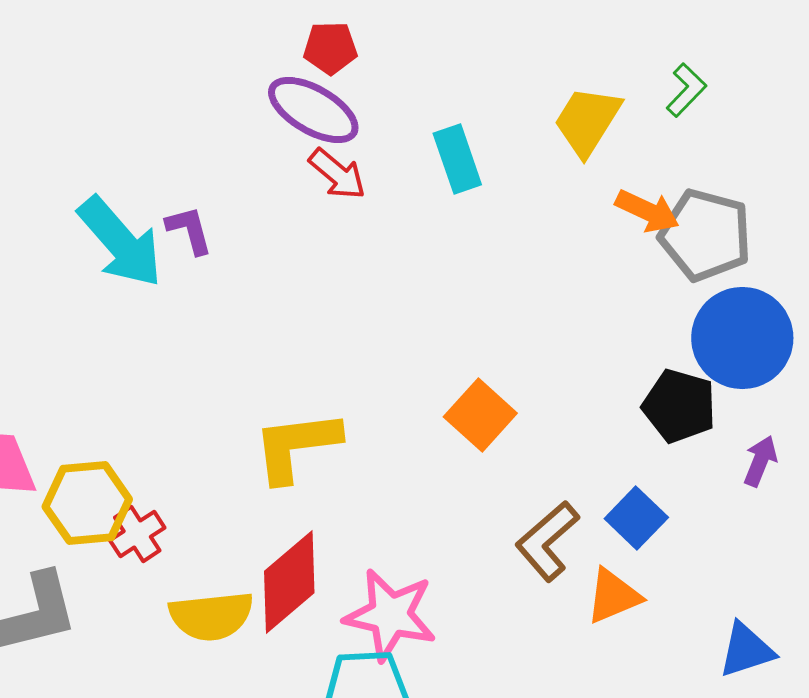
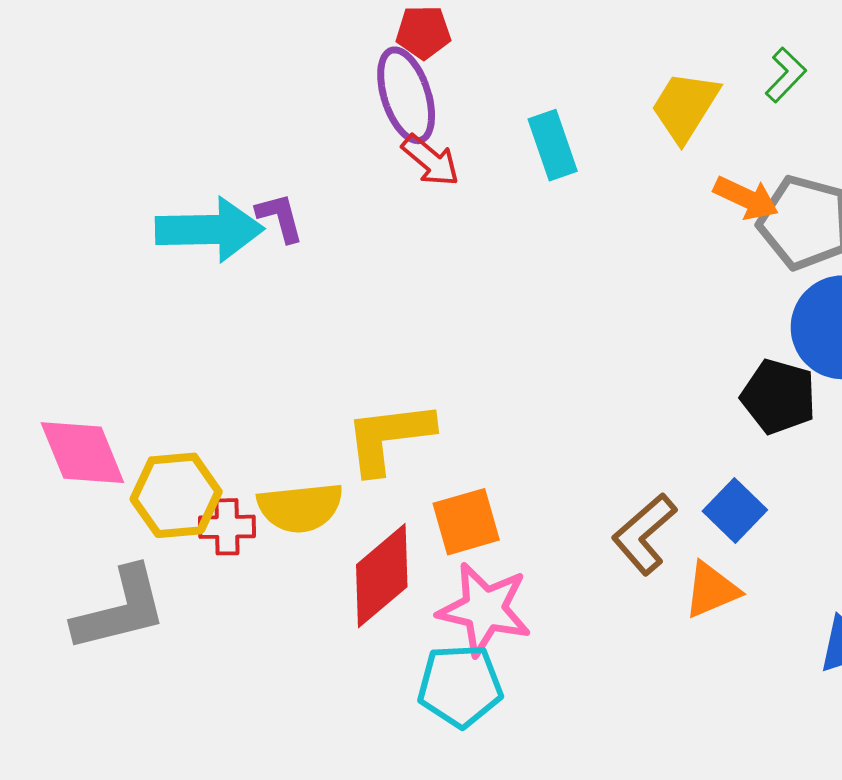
purple ellipse: (313, 110) -> (406, 95), turned 42
cyan arrow: (120, 242) -> (210, 230), turned -50
orange square: (480, 415) -> (466, 522), moved, turned 32
red cross: (137, 534) -> (227, 527), turned 32
yellow semicircle: (211, 616) -> (300, 507), moved

